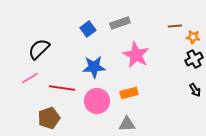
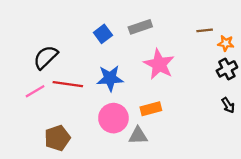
red line: (62, 88) -> (68, 84), moved
gray triangle: (127, 124) -> (138, 136), moved

